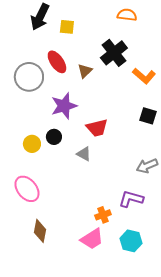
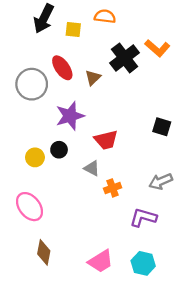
orange semicircle: (127, 15) -> (105, 16), moved
orange L-shape: (144, 76) -> (157, 48), moved
orange cross: (103, 215) -> (113, 188), moved

